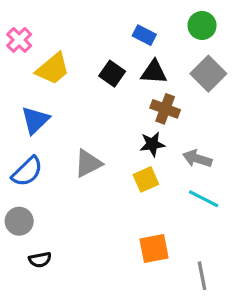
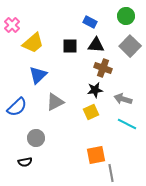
black square: (112, 74) -> (70, 46), turned -35
blue triangle: (35, 120) -> (38, 75), moved
gray circle: (19, 221) -> (36, 138), moved
gray line: (202, 276) -> (111, 173), moved

